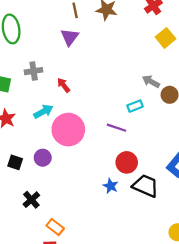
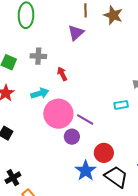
purple line: (116, 128) -> (85, 119), moved
purple circle: (43, 158) -> (72, 137), moved
blue star: (111, 186) -> (86, 171), size x1.5
black cross: (31, 200) -> (13, 178), moved

